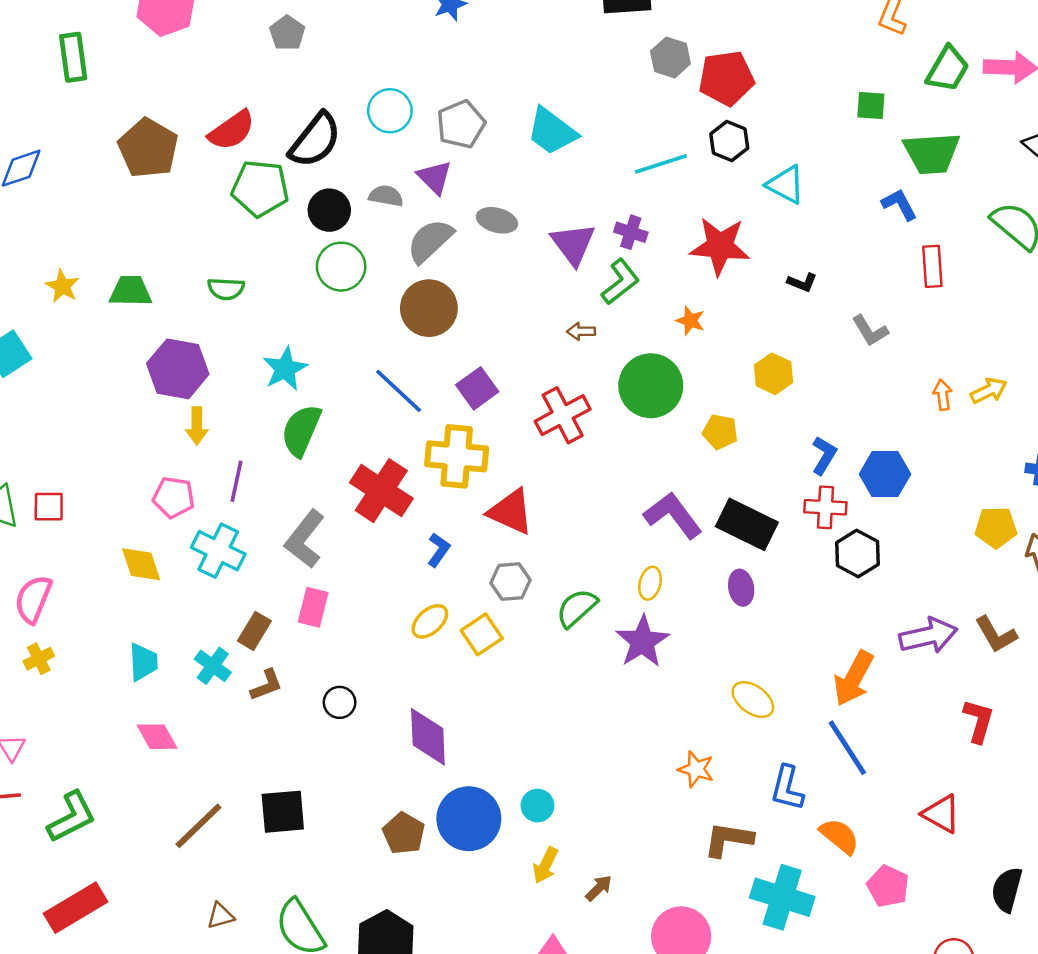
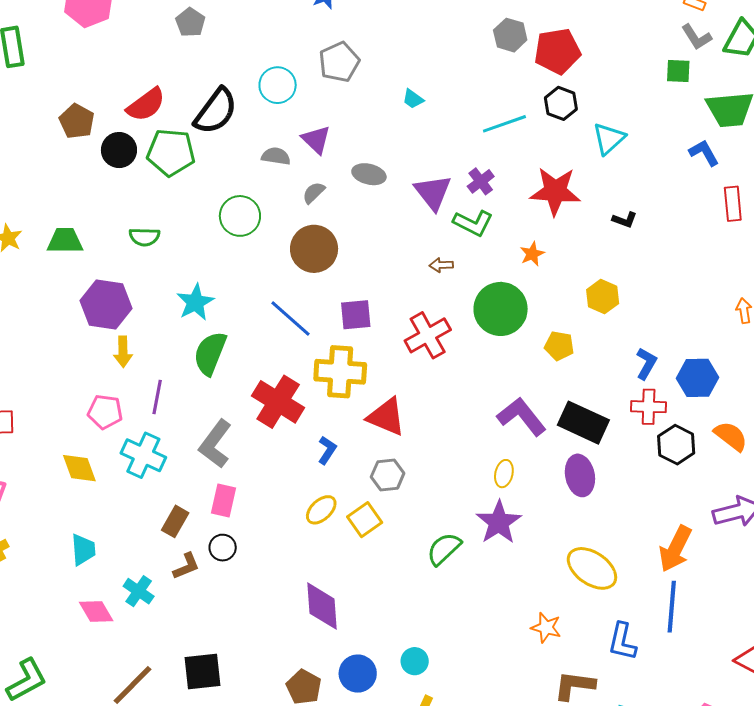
gray pentagon: (461, 124) -> (339, 62), moved
cyan trapezoid: (552, 131) -> (413, 99), size x0.5
brown pentagon: (148, 148) -> (77, 121), size x0.7
cyan triangle: (786, 185) -> (609, 139), turned 51
black circle: (329, 210) -> (119, 150), moved
purple cross: (631, 232) -> (481, 181), turned 36
gray semicircle: (430, 241) -> (314, 193), size x0.6
green L-shape: (620, 282) -> (473, 223), turned 66
orange star: (690, 321) -> (532, 254), turned 30
gray L-shape: (870, 331) -> (696, 37), moved
purple square: (477, 388) -> (356, 315), turned 32
purple ellipse: (741, 588) -> (580, 475), size x1.4
green semicircle: (577, 608) -> (444, 549), moved
cyan cross: (213, 666) -> (139, 591), moved
yellow ellipse: (753, 700) -> (592, 568), size x1.4
black circle: (340, 702) -> (223, 548), moved
blue line: (847, 748) -> (672, 607), turned 39
blue circle: (469, 819) -> (358, 674), size x0.7
orange semicircle: (839, 836) -> (731, 436), moved

